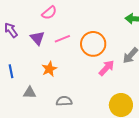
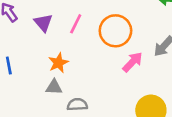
pink line: (62, 39) -> (76, 24), turned -42
gray triangle: (30, 93) -> (54, 87), moved

